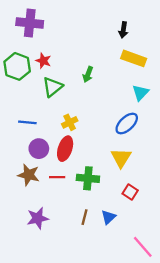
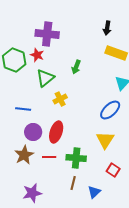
purple cross: (30, 23) -> (47, 34), moved
yellow cross: (70, 122) -> (60, 99), moved
brown star: (29, 175) -> (24, 155), turned 30
brown line: (84, 217) -> (73, 183), moved

